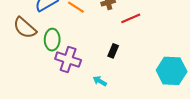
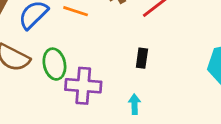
cyan arrow: (100, 81) -> (134, 104), turned 72

